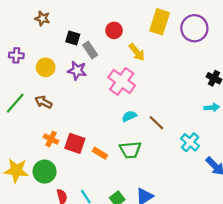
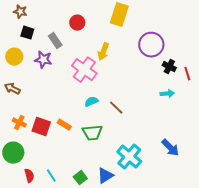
brown star: (42, 18) -> (20, 12), moved
purple circle: (194, 28) -> (151, 45), moved
black square: (73, 38) -> (27, 33), moved
yellow arrow: (137, 52) -> (103, 52), moved, turned 60
cyan cross: (190, 142) -> (129, 157), moved, size x1.4
orange rectangle: (100, 153) -> (64, 125), moved

